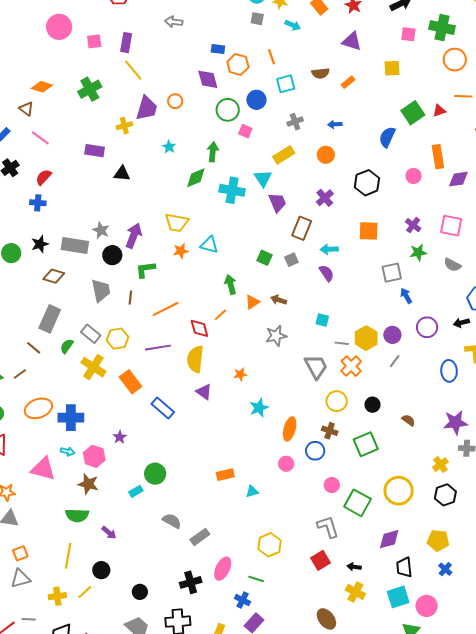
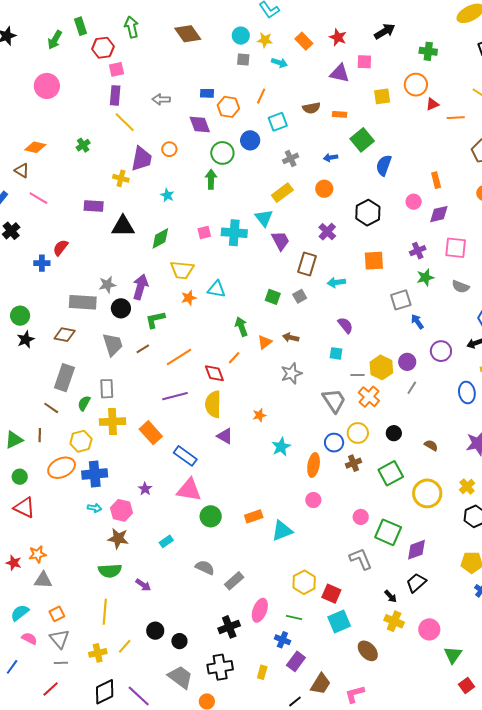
gray arrow: (174, 22) -> (161, 99), moved
green cross: (442, 28) -> (428, 51), size x0.7
pink square: (408, 34) -> (364, 62), moved
pink square: (94, 41) -> (116, 69), moved
orange line: (272, 57) -> (261, 96), turned 49
orange circle: (455, 60) -> (416, 85), moved
orange rectangle: (348, 82) -> (340, 114), turned 48
green cross: (90, 89) -> (83, 145), size x0.6
red triangle: (439, 111) -> (432, 104), moved
green square: (413, 113) -> (362, 140), moved
yellow cross: (124, 126) -> (121, 178), turned 35
pink square: (245, 131) -> (204, 232), moved, turned -32
green arrow: (213, 152) -> (211, 179), moved
orange rectangle: (438, 157) -> (436, 180), size x0.7
black triangle: (122, 174) -> (123, 226), size x1.4
red semicircle: (44, 177) -> (61, 248), moved
green diamond: (196, 178) -> (160, 238), moved
purple diamond: (458, 179) -> (439, 214), moved
purple cross: (413, 225) -> (418, 251), turned 35
gray star: (101, 230) -> (107, 285), turned -30
black star: (40, 244) -> (26, 340), moved
purple semicircle: (327, 273) -> (345, 325), moved
brown line: (130, 297) -> (143, 349), turned 56
gray rectangle: (91, 334) -> (107, 389), turned 54
yellow hexagon: (117, 339) -> (81, 441), moved
yellow cross: (93, 367) -> (112, 422), turned -30
brown line: (20, 374) -> (40, 435), turned -48
brown cross: (330, 431) -> (353, 463), turned -35
blue circle: (315, 451) -> (334, 443), moved
pink triangle: (43, 469) -> (189, 490), moved
green circle: (155, 474) -> (211, 516), moved
cyan triangle: (252, 491) -> (282, 531), size x1.6
yellow circle: (399, 491) -> (427, 493), moved
purple diamond: (389, 539) -> (416, 550), moved
red square: (321, 560) -> (331, 594), moved, turned -30
black arrow: (354, 567) -> (391, 596), turned -136
black trapezoid: (404, 567) -> (416, 583), moved, turned 60
black circle: (101, 570) -> (155, 631), moved
gray triangle: (21, 579) -> (59, 639), turned -50
cyan square: (398, 597) -> (339, 621), moved
pink circle: (427, 606) -> (429, 629), moved
gray line: (29, 619) -> (61, 663), moved

